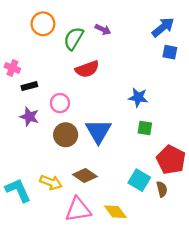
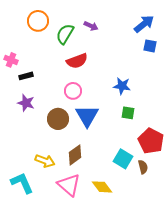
pink circle: (60, 103) -> (73, 91), moved
brown diamond: (85, 176) -> (75, 155), turned -70
cyan L-shape: (18, 190) -> (22, 183), moved
pink triangle: (78, 210) -> (69, 185), turned 50

